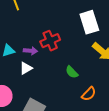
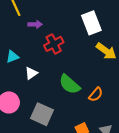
purple arrow: (30, 51) -> (35, 24), moved
green semicircle: (72, 72) -> (69, 84), moved, size x1.6

